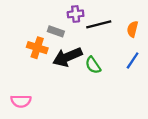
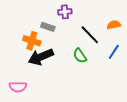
black line: (99, 24) -> (90, 35), moved, turned 60
orange semicircle: (133, 29) -> (114, 25), turned 64
black arrow: (67, 57) -> (41, 57), moved

